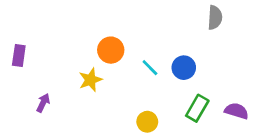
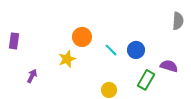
gray semicircle: (215, 18) -> (178, 21), moved
purple semicircle: (237, 111) -> (169, 66), moved

